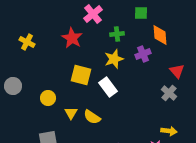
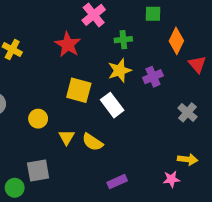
orange diamond: (160, 35) -> (176, 41), turned 30
purple cross: (143, 54) -> (153, 77), moved
red triangle: (177, 71) -> (197, 64), moved

